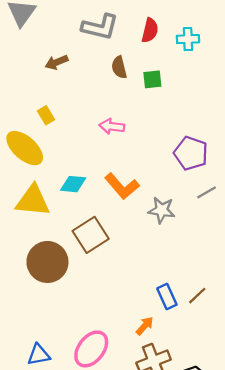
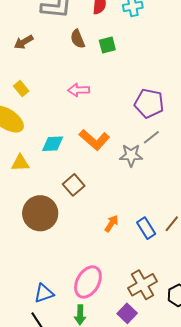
gray line: (207, 192) -> (151, 137), moved
yellow triangle: (33, 201) -> (20, 163), size x0.6
brown square: (91, 235) -> (74, 185), size x0.7
orange arrow: (145, 326) -> (111, 223), moved

